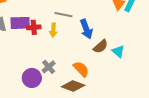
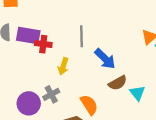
gray line: (63, 15) -> (81, 36), turned 66
blue arrow: (86, 29) -> (105, 59), turned -36
yellow arrow: (53, 30) -> (63, 66), moved

